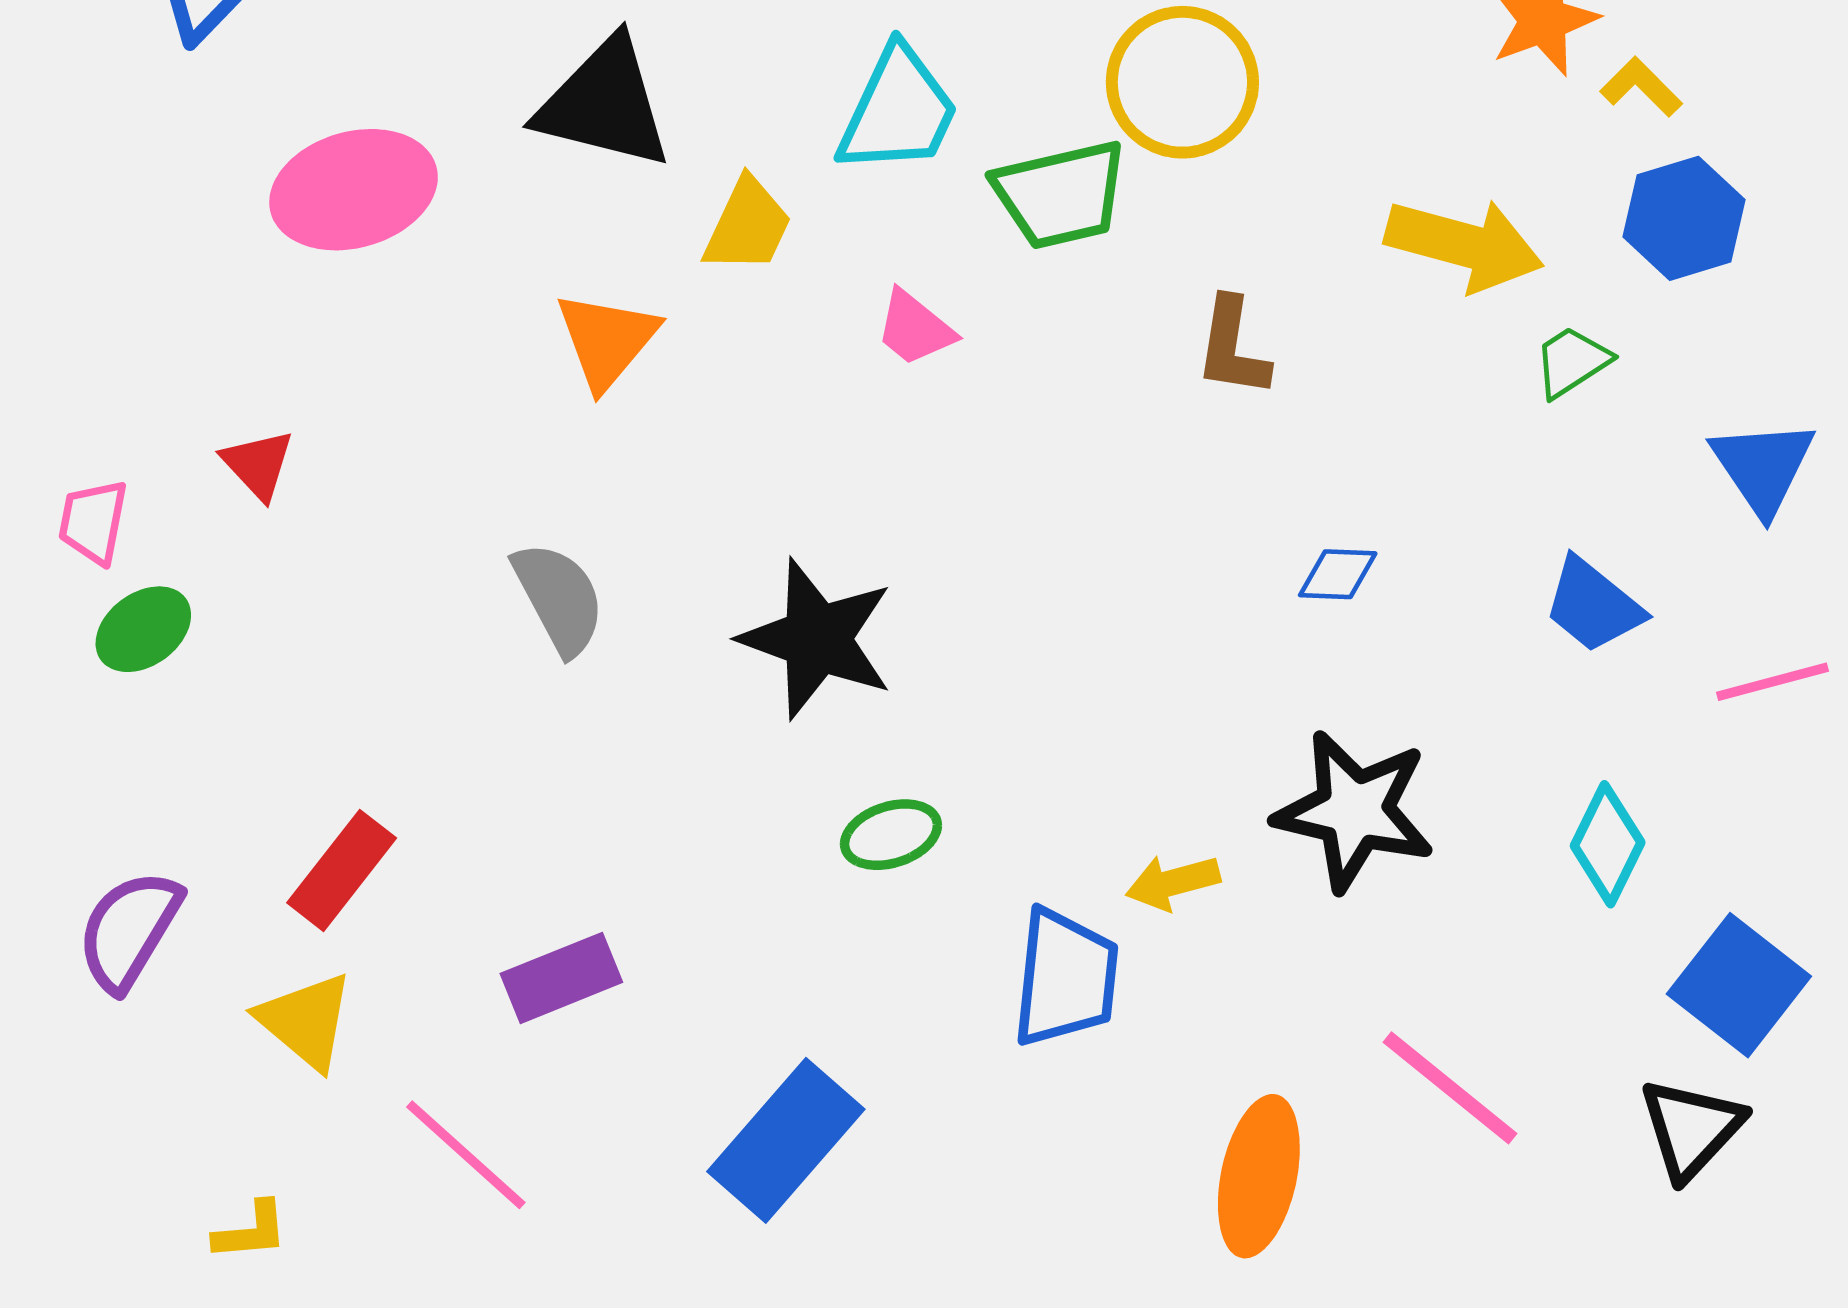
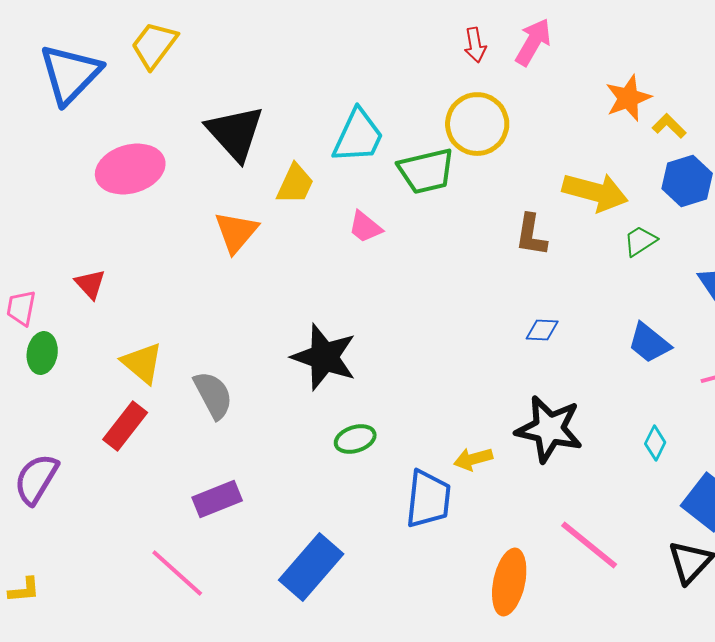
black triangle: (604, 104) -> (235, 133), turned 34
brown L-shape: (1233, 347) -> (531, 235), moved
gray semicircle: (559, 598) -> (213, 395), moved
green ellipse: (143, 629) -> (42, 353), turned -45
cyan diamond: (1608, 844) -> (655, 443), size x0.7
red rectangle: (342, 870) -> (125, 426), moved
yellow triangle: (306, 1021) -> (142, 363), moved
yellow L-shape: (251, 1231) -> (24, 590), moved

